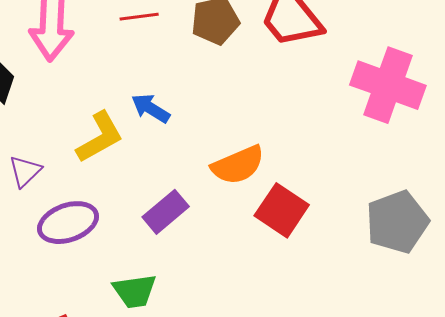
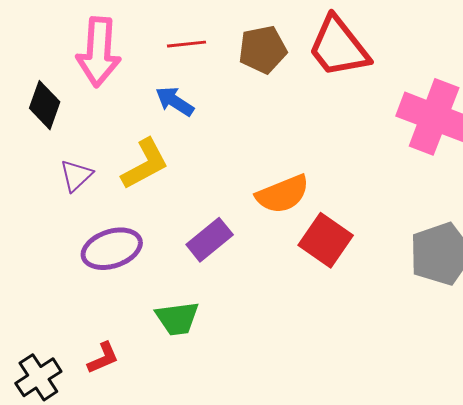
blue arrow: (151, 108) -> (175, 101), moved
purple triangle: (25, 171) -> (76, 175), moved

